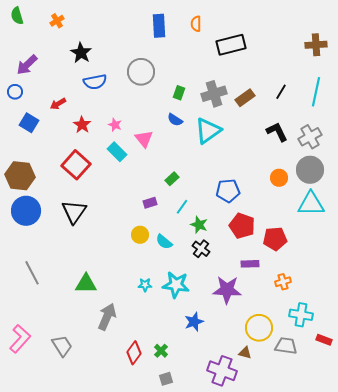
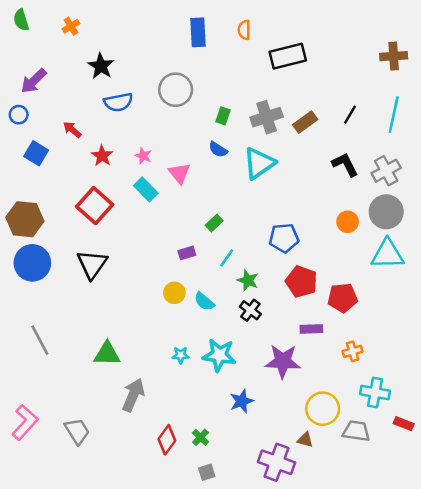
red arrow: (58, 104) -> (72, 130), turned 70

